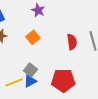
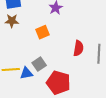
gray square: (30, 70) -> (39, 64), moved

